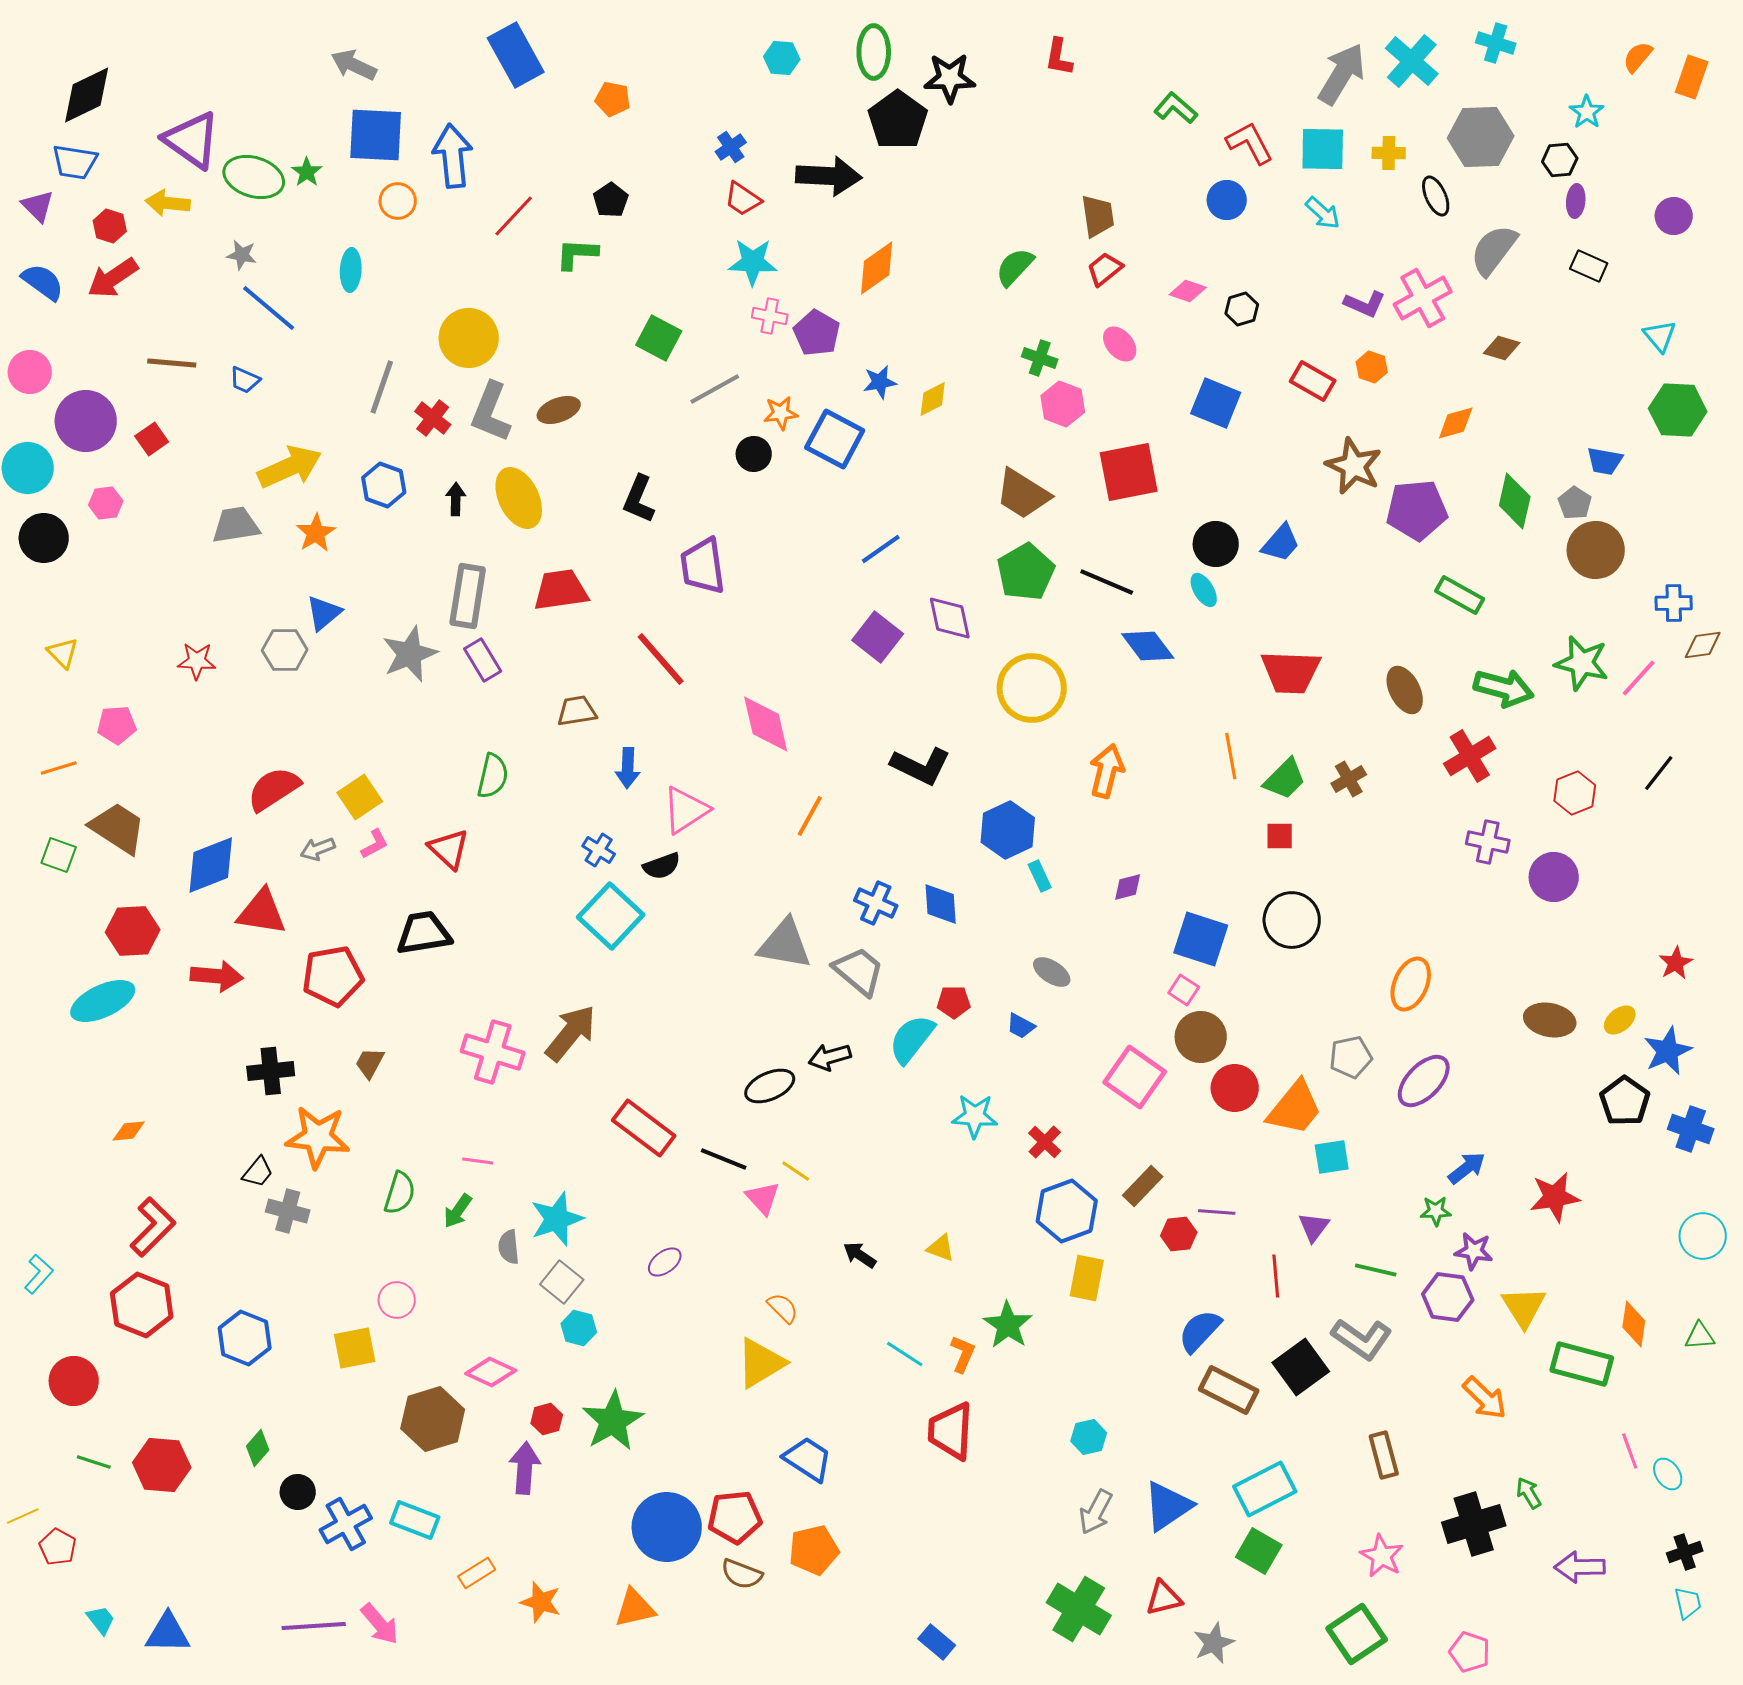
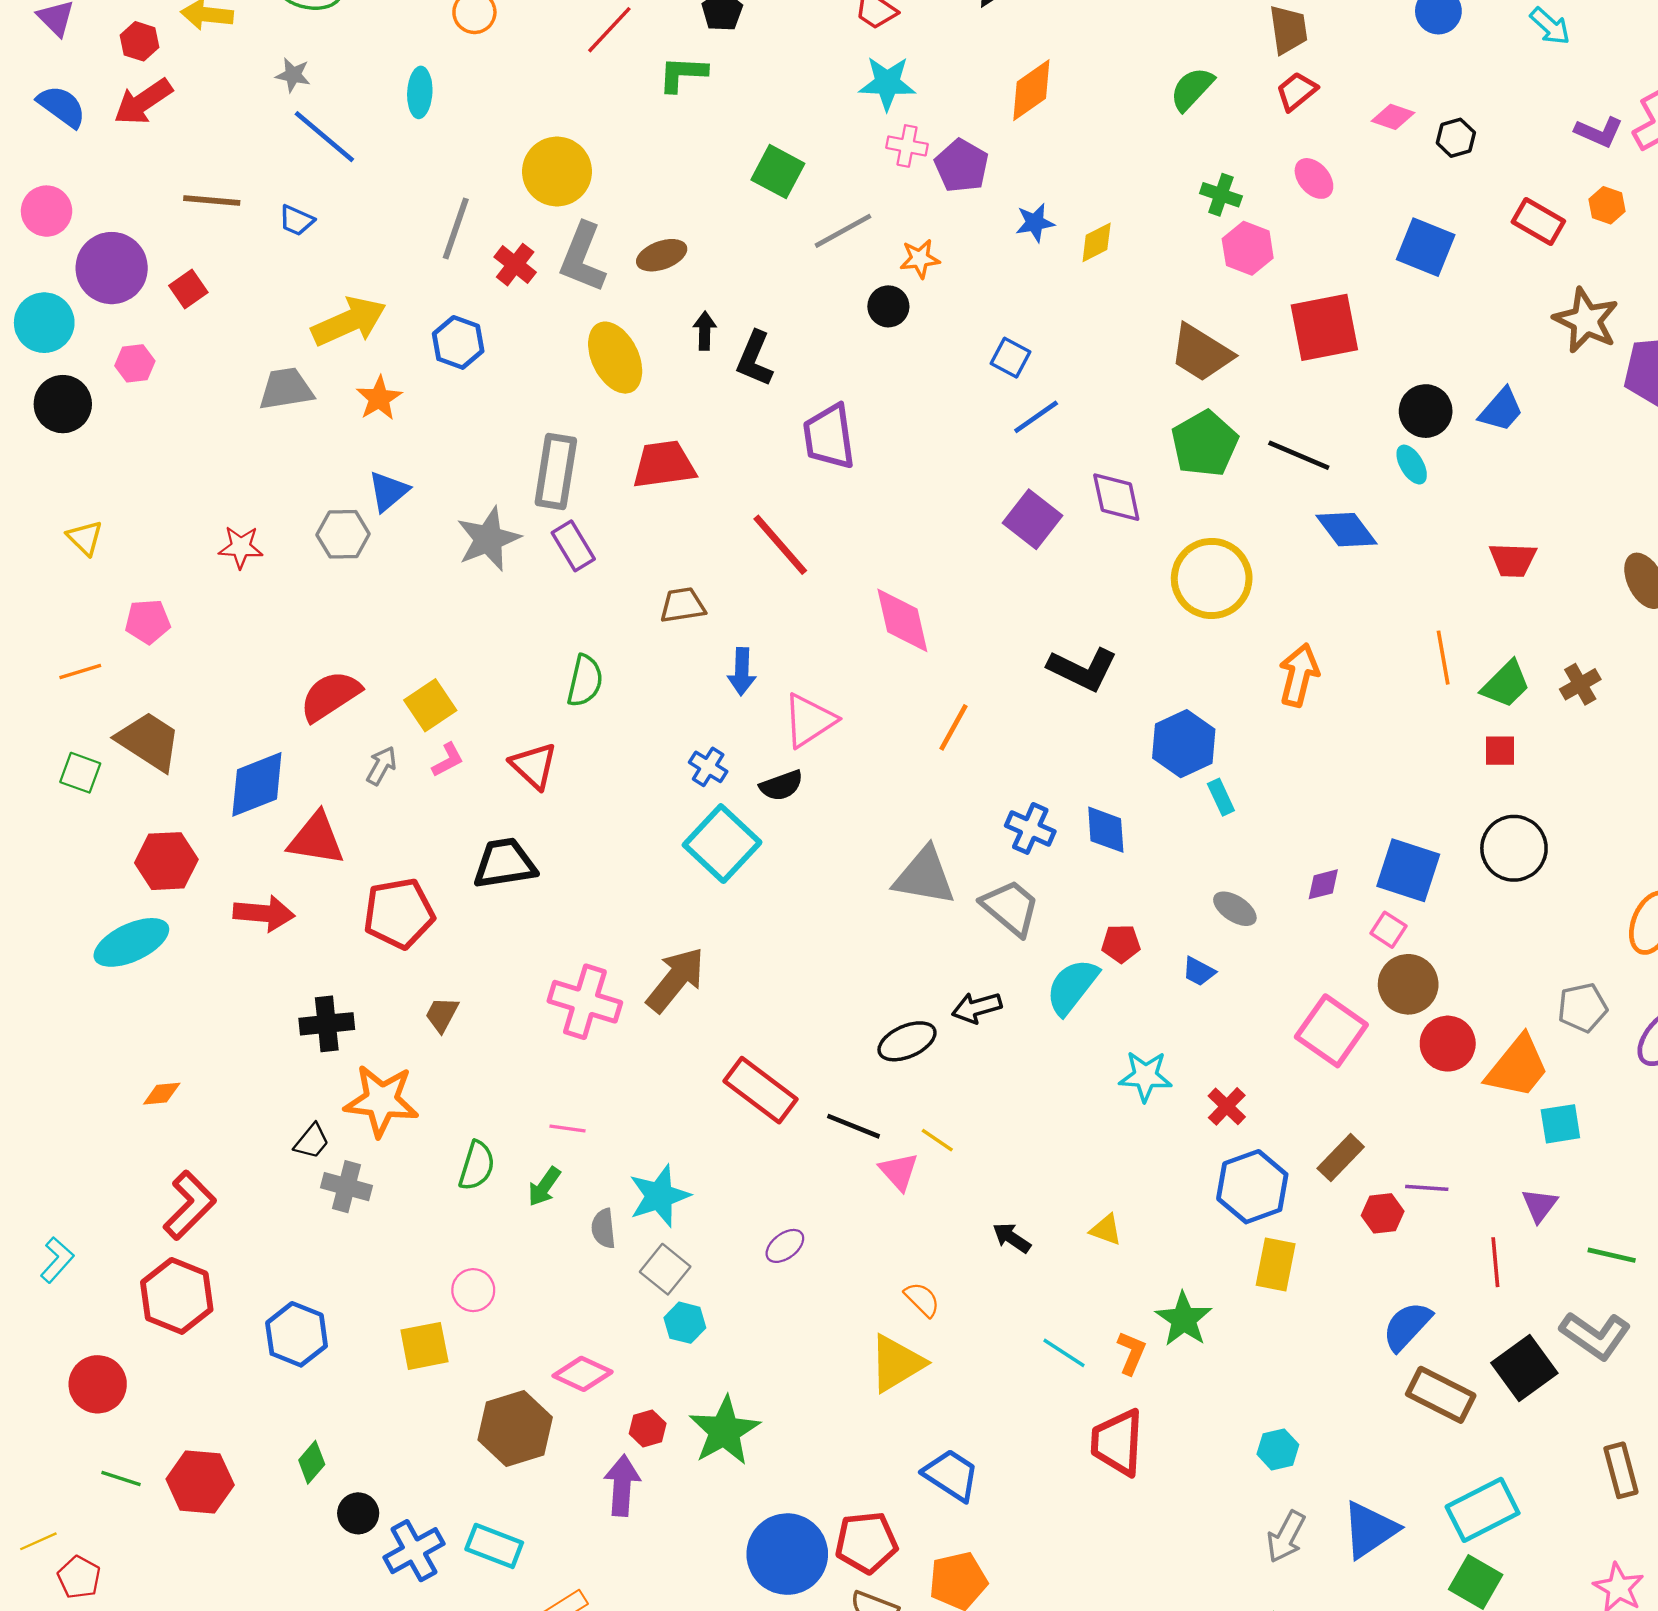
blue square: (835, 439) -> (1010, 358), moved, size x0.6
black arrow: (456, 499) -> (705, 331), moved
red trapezoid: (1291, 672) -> (1513, 560), size x0.7
gray arrow: (318, 849) -> (381, 766), turned 140
purple diamond: (1128, 887) -> (1323, 884), moved

